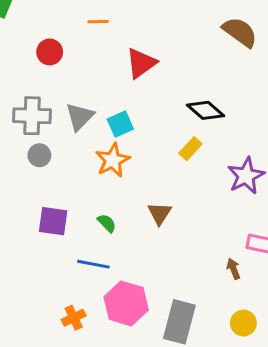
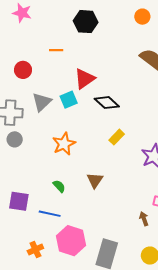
black diamond: (206, 110) -> (107, 103), moved
gray triangle: (80, 117) -> (42, 102), moved
cyan square: (120, 124) -> (69, 100), moved
purple square: (53, 221) -> (19, 201), moved

